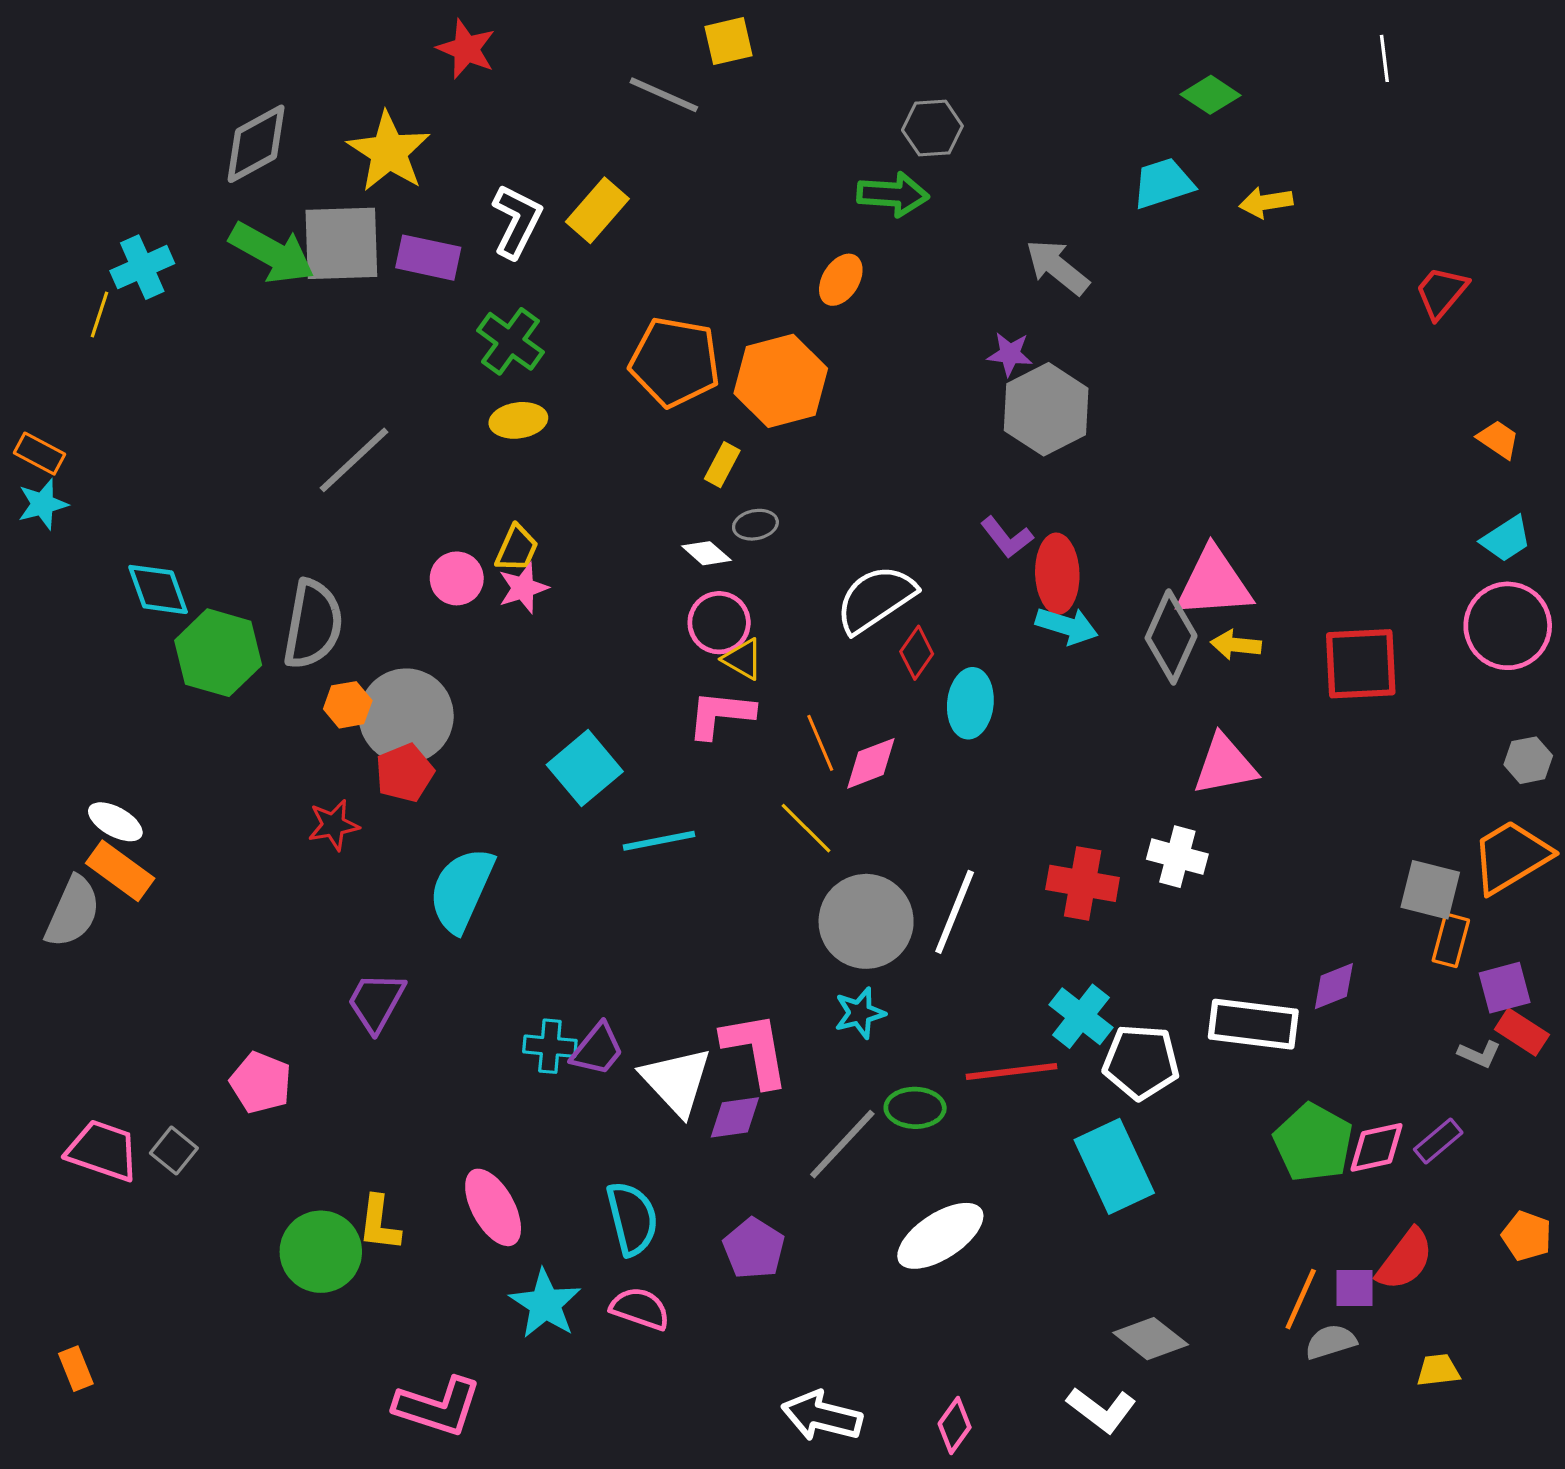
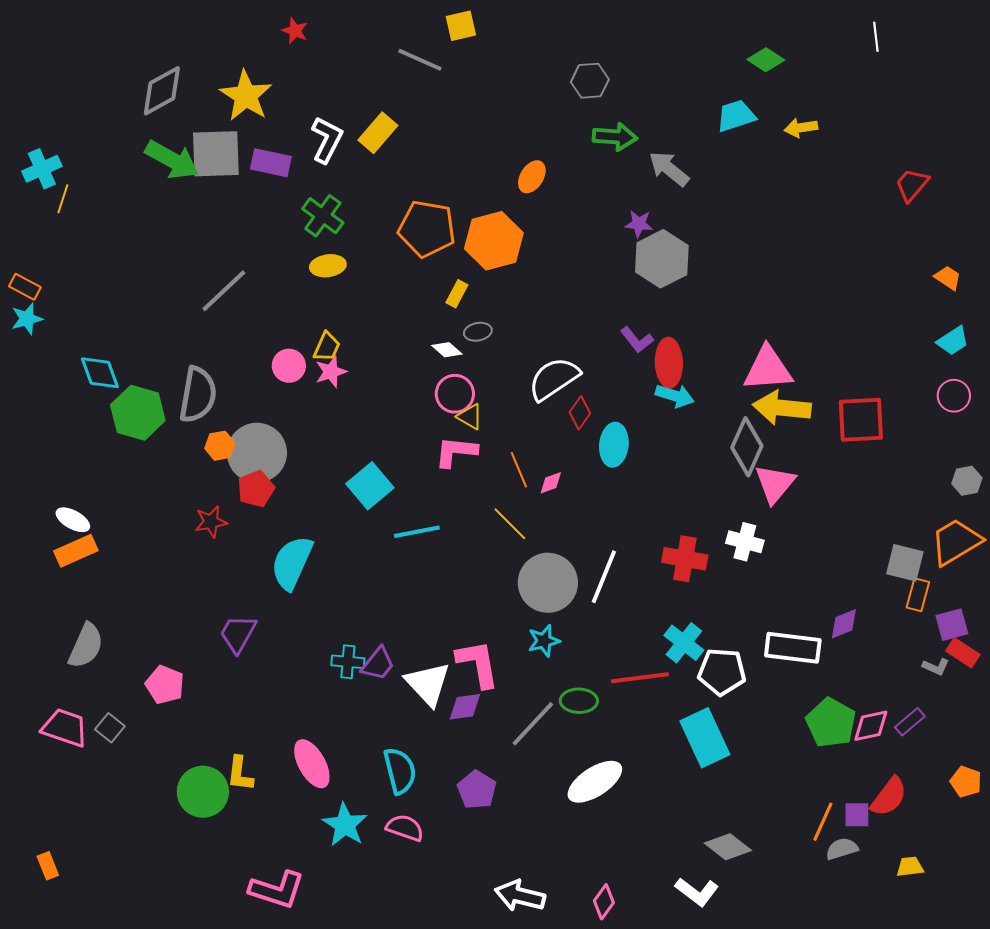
red star: (466, 49) -> (295, 31), size x0.7
green arrow: (893, 194) -> (615, 137), moved
cyan cross: (142, 267) -> (42, 169), moved
pink circle: (1508, 626) -> (954, 396), size x0.6
gray diamond: (1171, 637) -> (747, 447), moved
yellow arrow: (1236, 645) -> (782, 408), size x1.8
pink diamond: (871, 763) -> (551, 483), size x0.7
pink triangle: (1225, 765) -> (775, 484), turned -39
orange rectangle: (120, 871) -> (76, 551), turned -60
gray semicircle: (73, 912) -> (86, 646), moved

